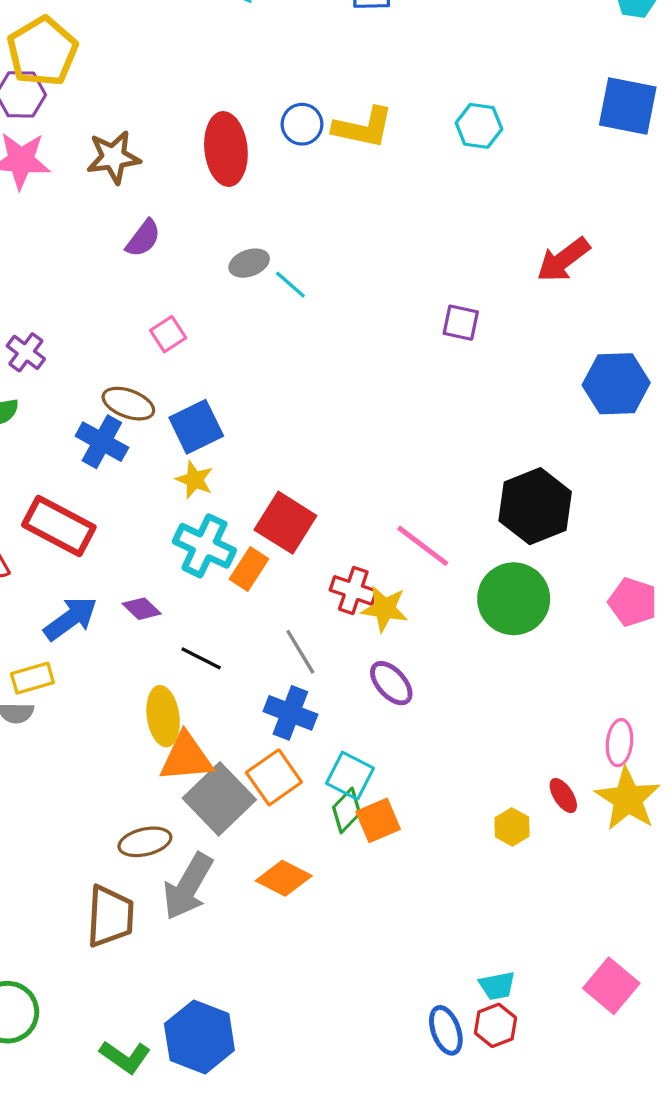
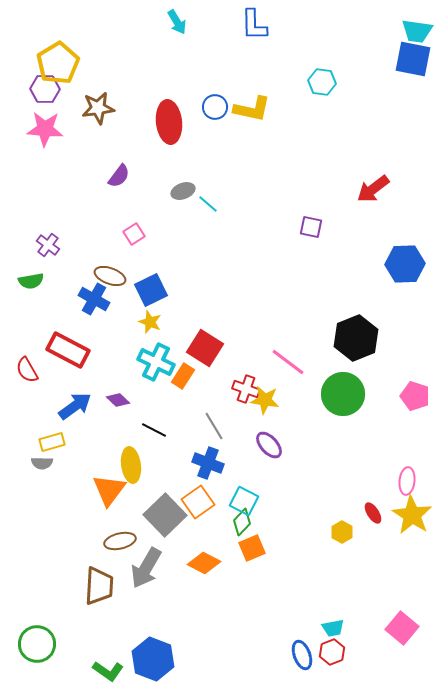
blue square: (628, 106) -> (413, 59), moved
cyan hexagon: (479, 126) -> (322, 82), moved
brown star: (113, 157) -> (98, 108), moved
orange triangle: (186, 758) -> (109, 490), moved, turned -48
orange square: (378, 820) -> (252, 548), moved

